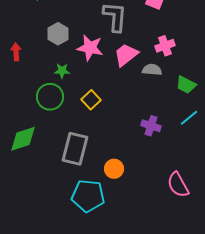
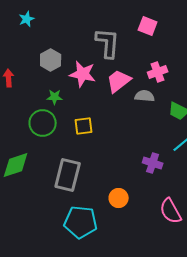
yellow square: (91, 100) -> (84, 126), turned 36
purple cross: (151, 126) -> (153, 163), moved
orange circle: (114, 169) -> (119, 198), moved

